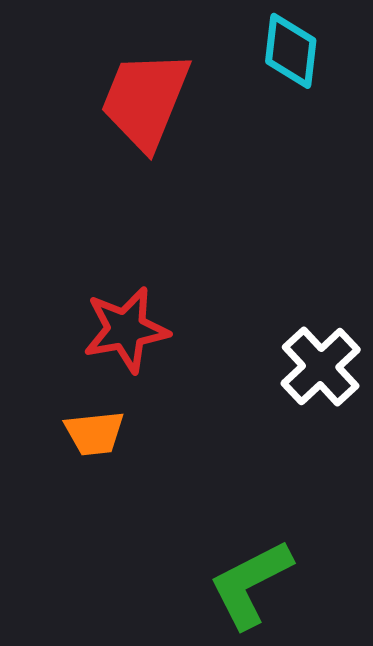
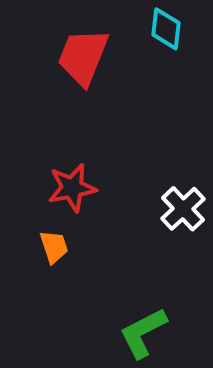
orange trapezoid: (94, 433) -> (54, 247), turned -102

